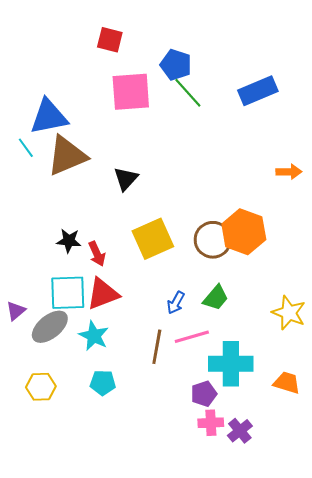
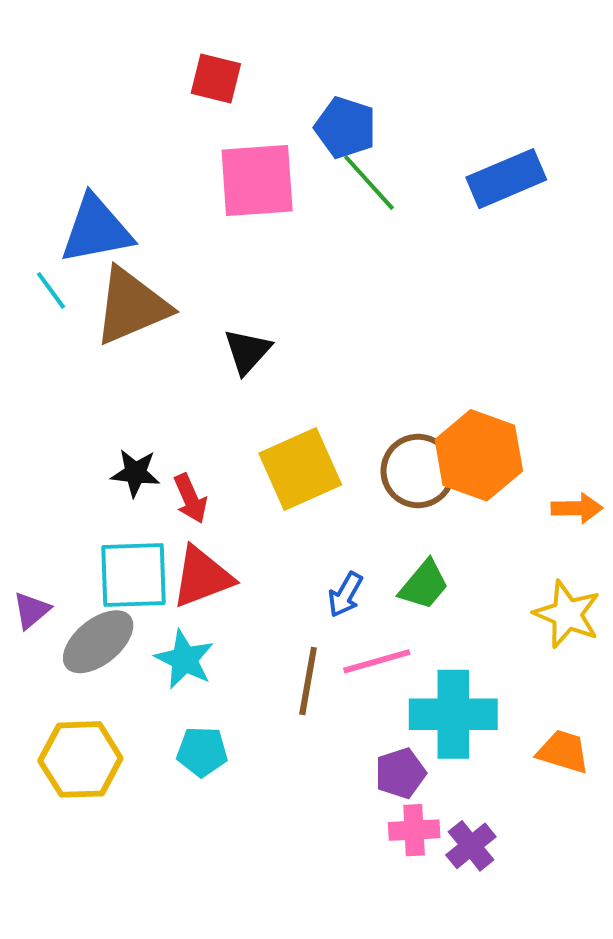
orange arrow: (289, 172) -> (577, 508), moved
yellow hexagon: (41, 387) -> (80, 759), size x1.4

